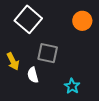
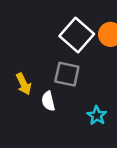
white square: (28, 19) -> (77, 35), moved

